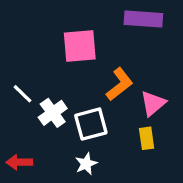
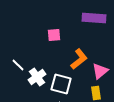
pink square: (80, 46) -> (54, 35), size x0.6
white square: (91, 124) -> (61, 84), turned 30

